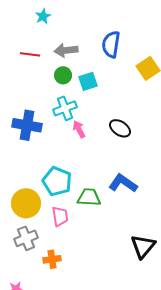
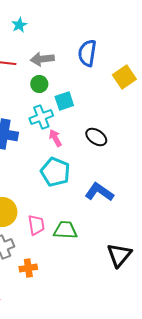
cyan square: (88, 81) -> (64, 101), moved
cyan pentagon: (57, 181) -> (55, 172), moved
green trapezoid: (89, 197) -> (65, 230), moved

